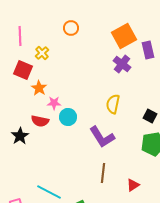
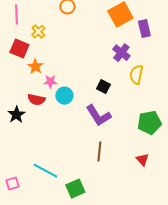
purple cross: (122, 64) -> (121, 53), moved
yellow semicircle: (113, 104) -> (136, 75), moved
black square: (150, 116) -> (103, 87), moved
red triangle: (133, 185) -> (142, 160), moved, turned -40

